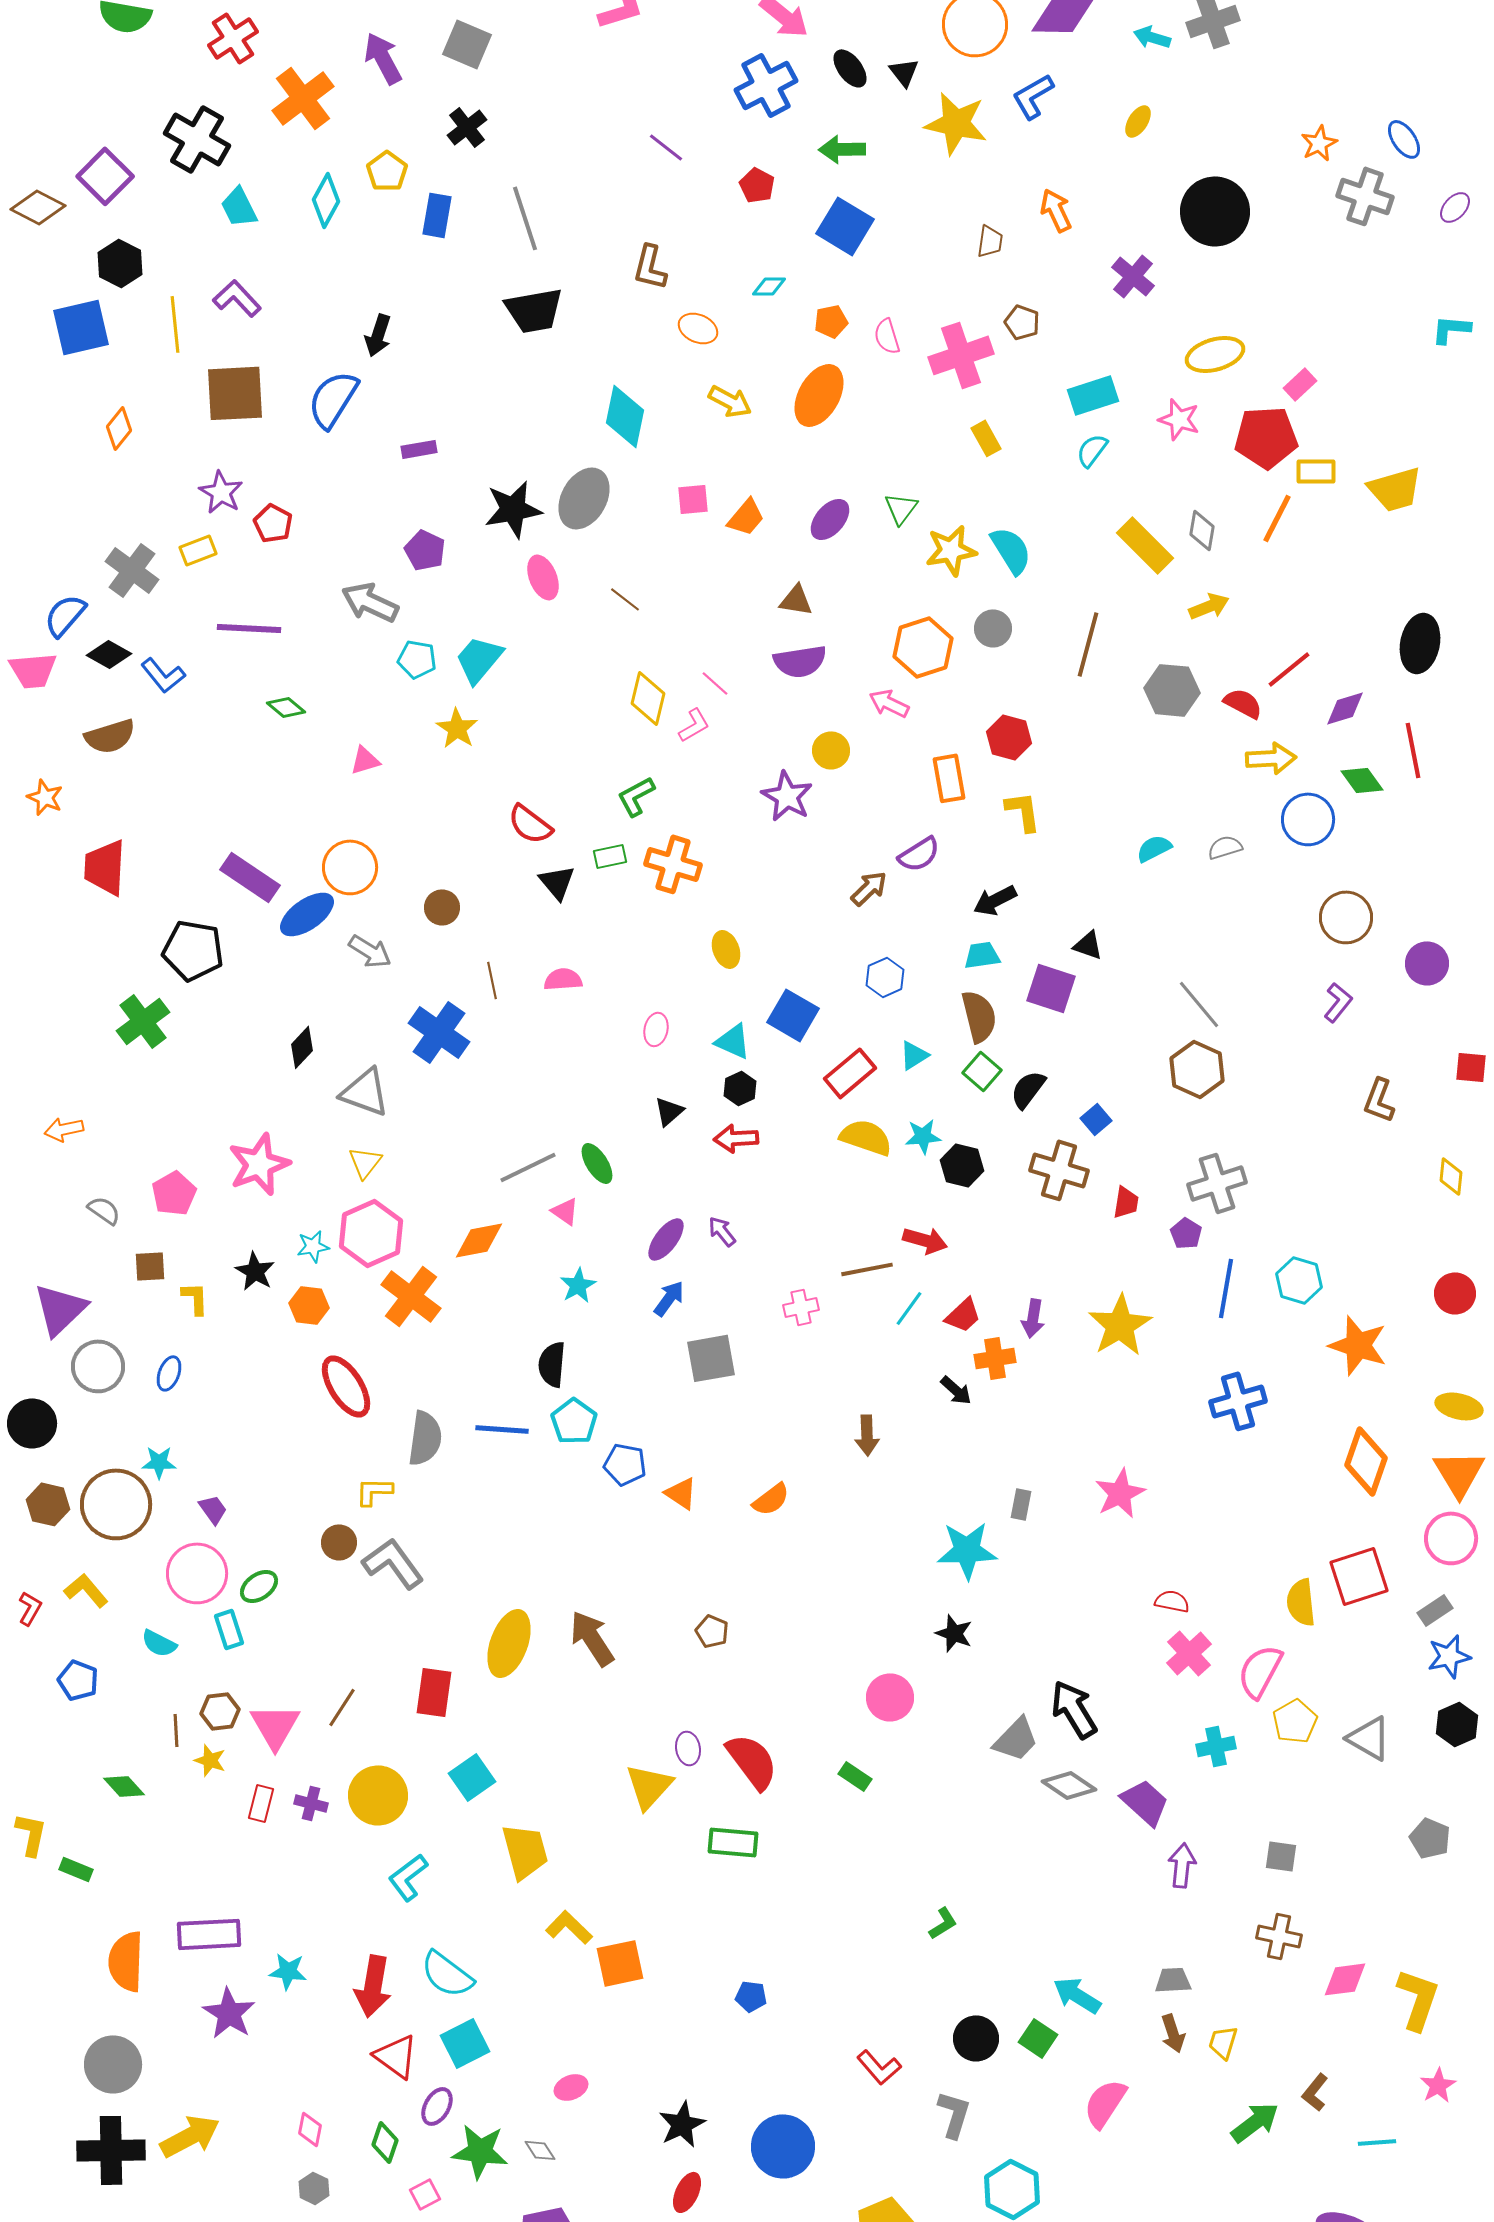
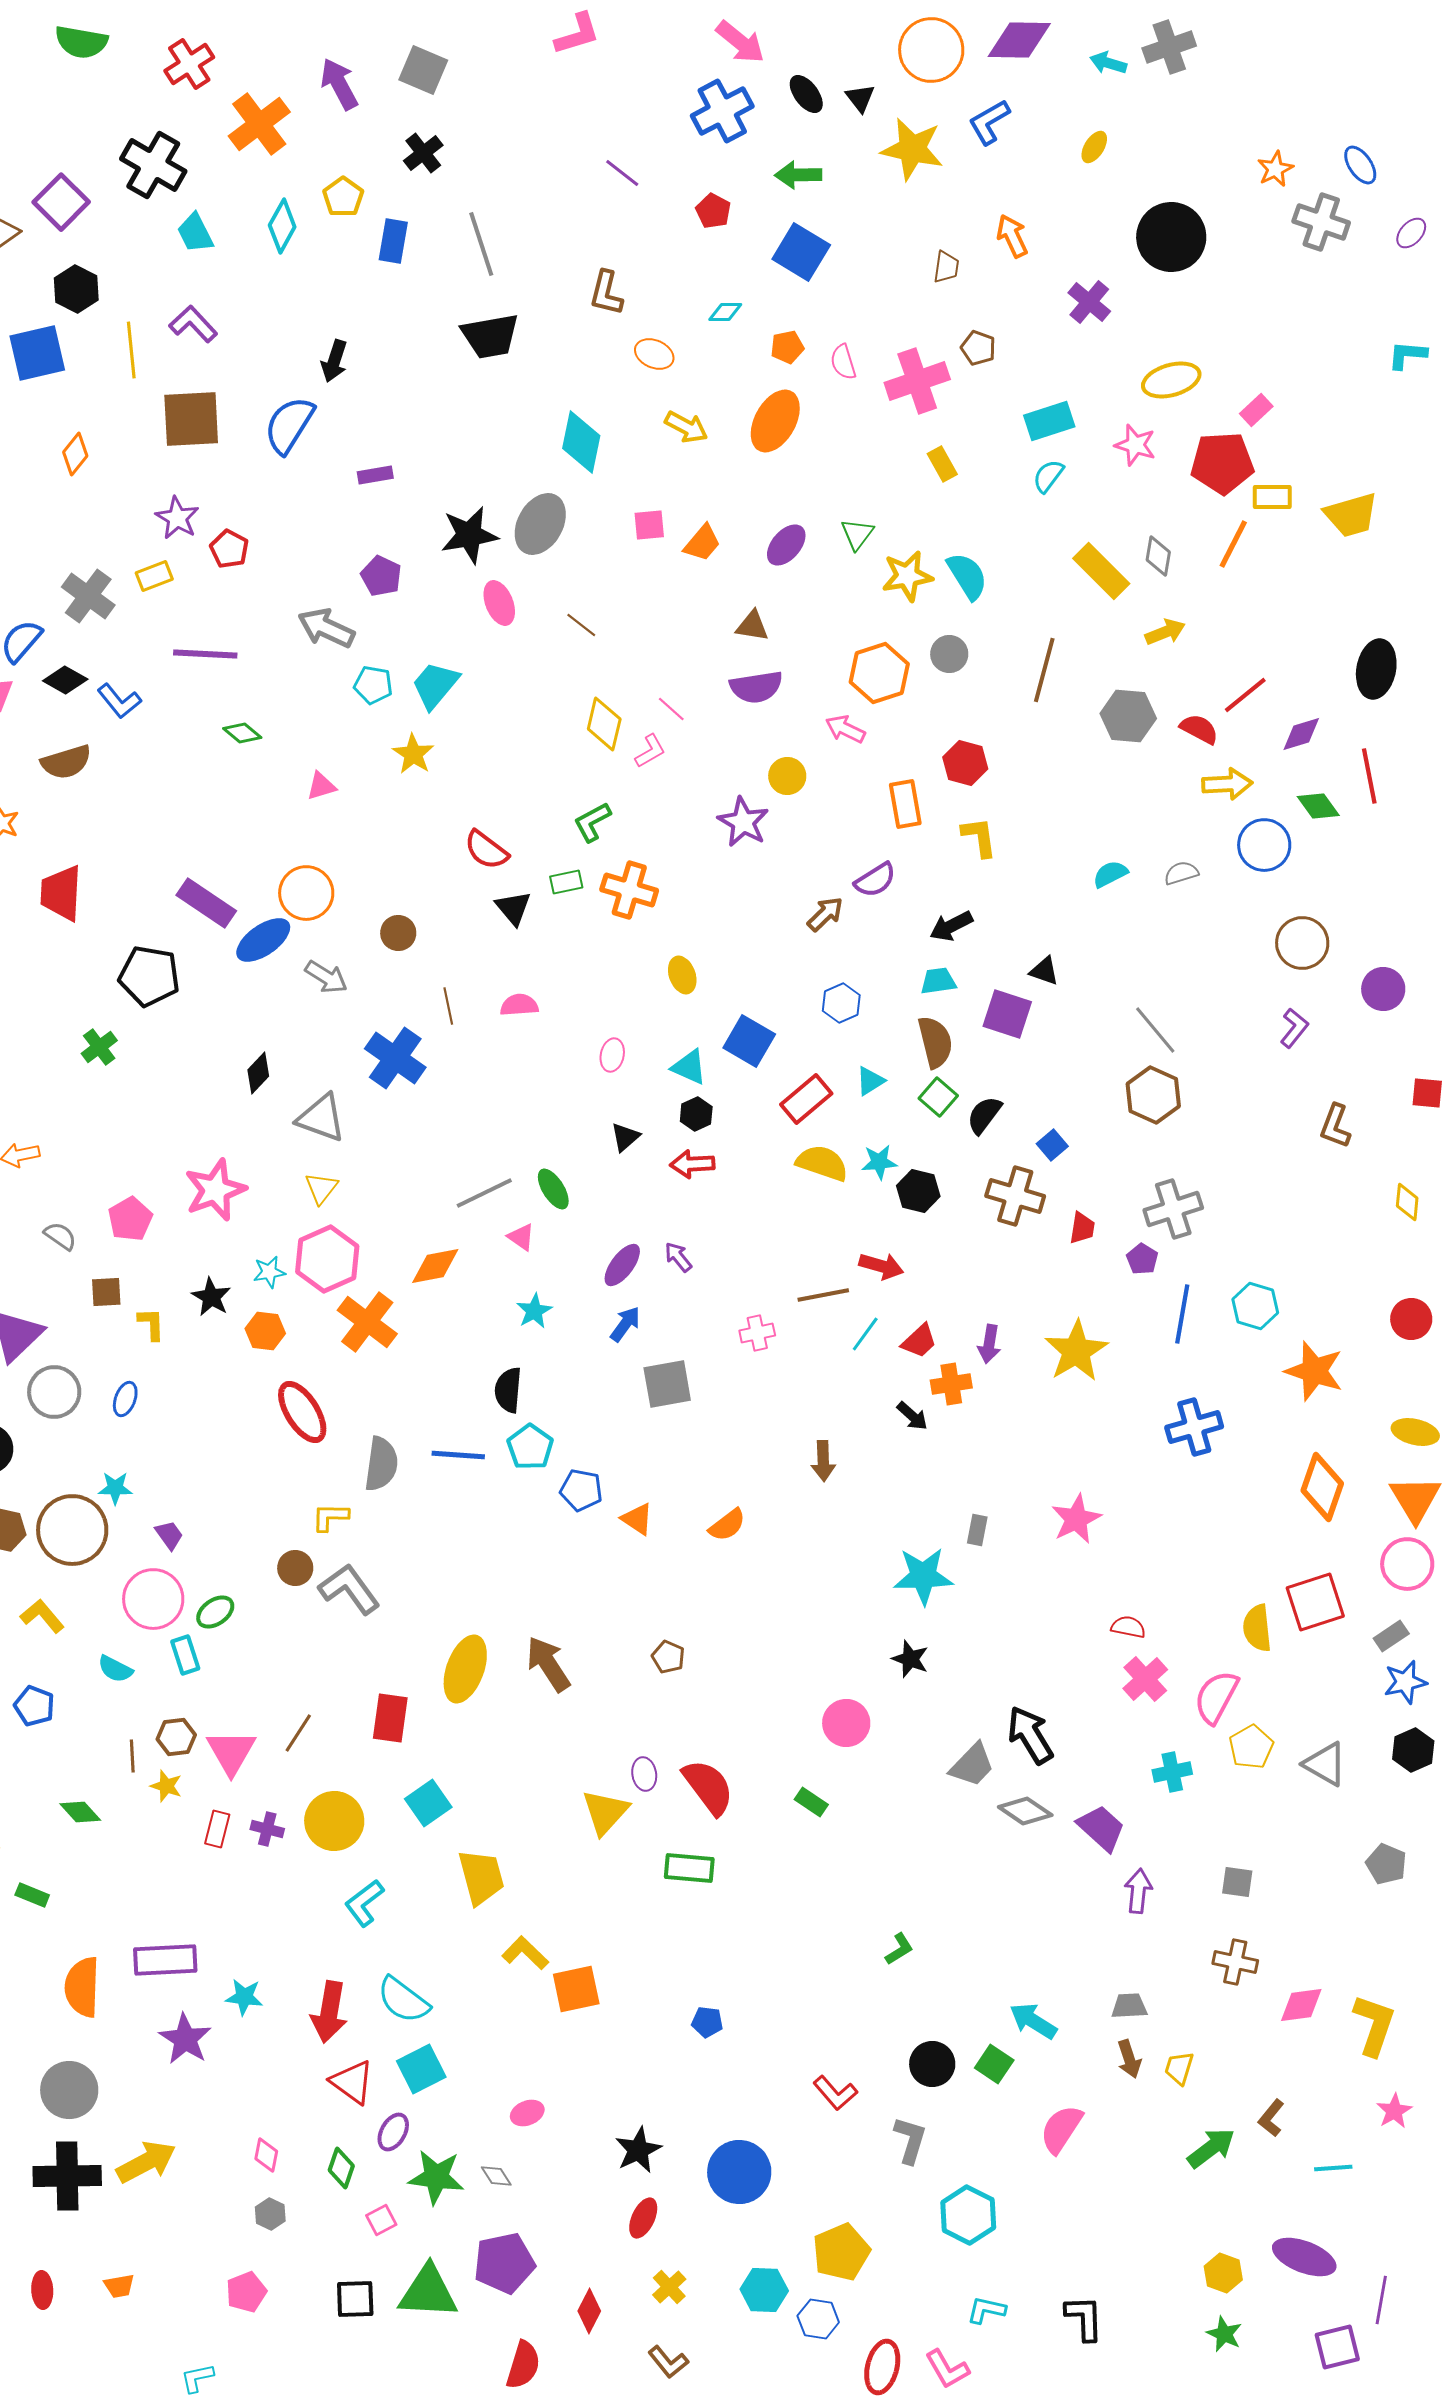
green cross: (143, 1021) -> (99, 1047), size x0.7

